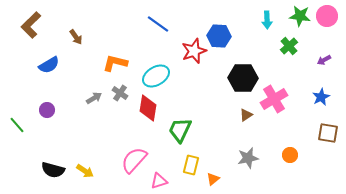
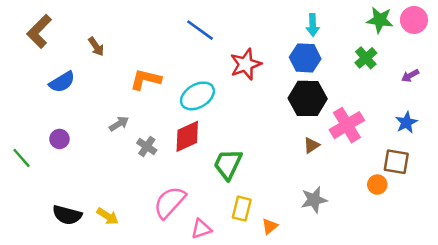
cyan arrow: (267, 20) -> (313, 25), moved
blue hexagon: (219, 36) -> (305, 58), moved
gray cross: (120, 93) -> (147, 147), moved
red diamond: (148, 108) -> (187, 136), turned 56
brown square: (328, 133) -> (396, 162), moved
orange circle: (290, 155) -> (377, 185), moved

